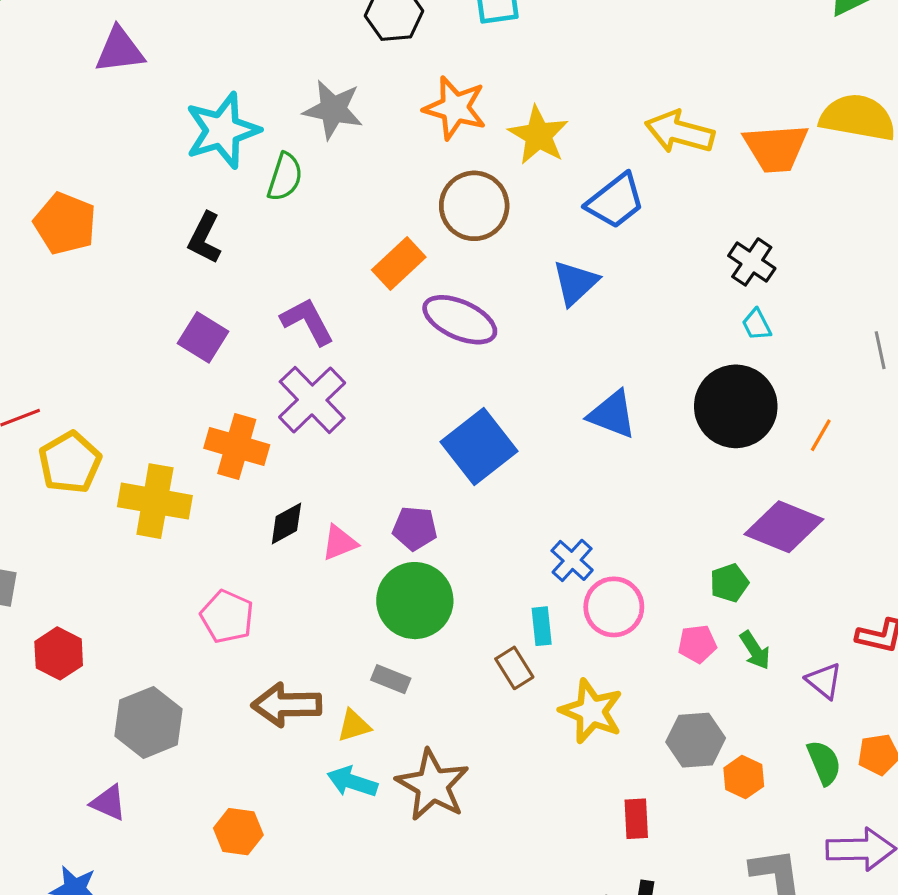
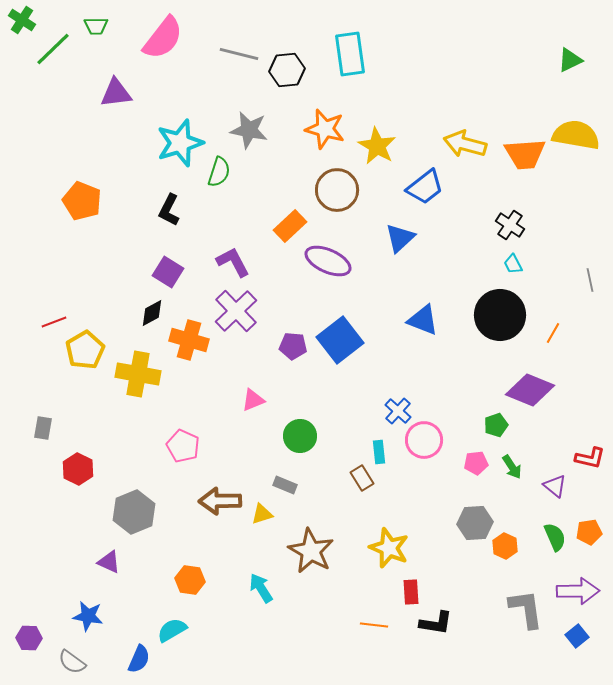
black diamond: (286, 524) -> (152, 313), moved
purple pentagon: (415, 528) -> (293, 346), moved
green circle: (415, 601) -> (300, 436), size x0.7
yellow star: (591, 711) -> (389, 548), moved
cyan arrow: (352, 782) -> (261, 588), moved, turned 40
red rectangle: (636, 819) -> (411, 592), moved

